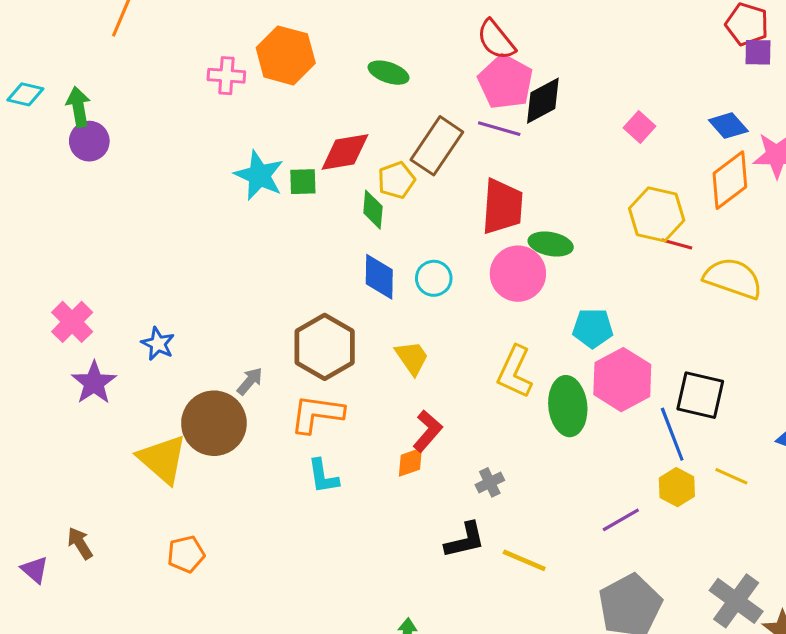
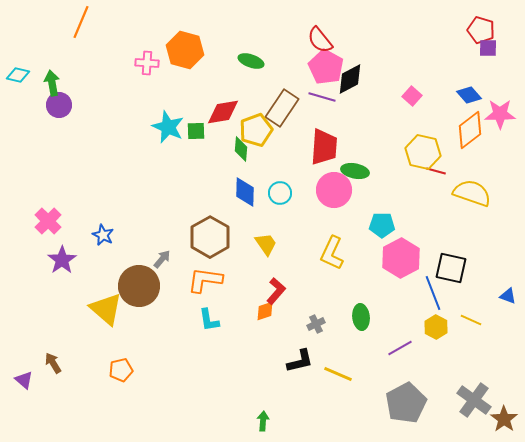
yellow pentagon: (396, 180) -> (256, 130), size x1.4
green ellipse: (568, 406) -> (361, 317), moved, size x0.7

